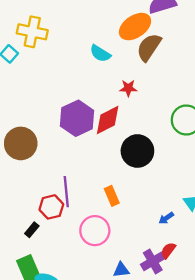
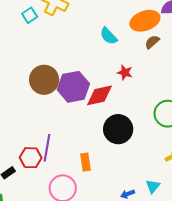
brown semicircle: (149, 47) -> (152, 42), size x0.6
brown circle: (21, 143) -> (44, 80), moved

